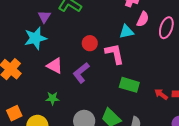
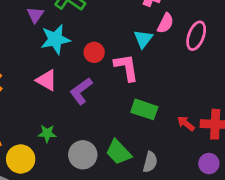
cyan triangle: (126, 32) -> (143, 39), turned -42
cyan star: (35, 38) -> (55, 39), moved
green star: (52, 98) -> (47, 133), moved

